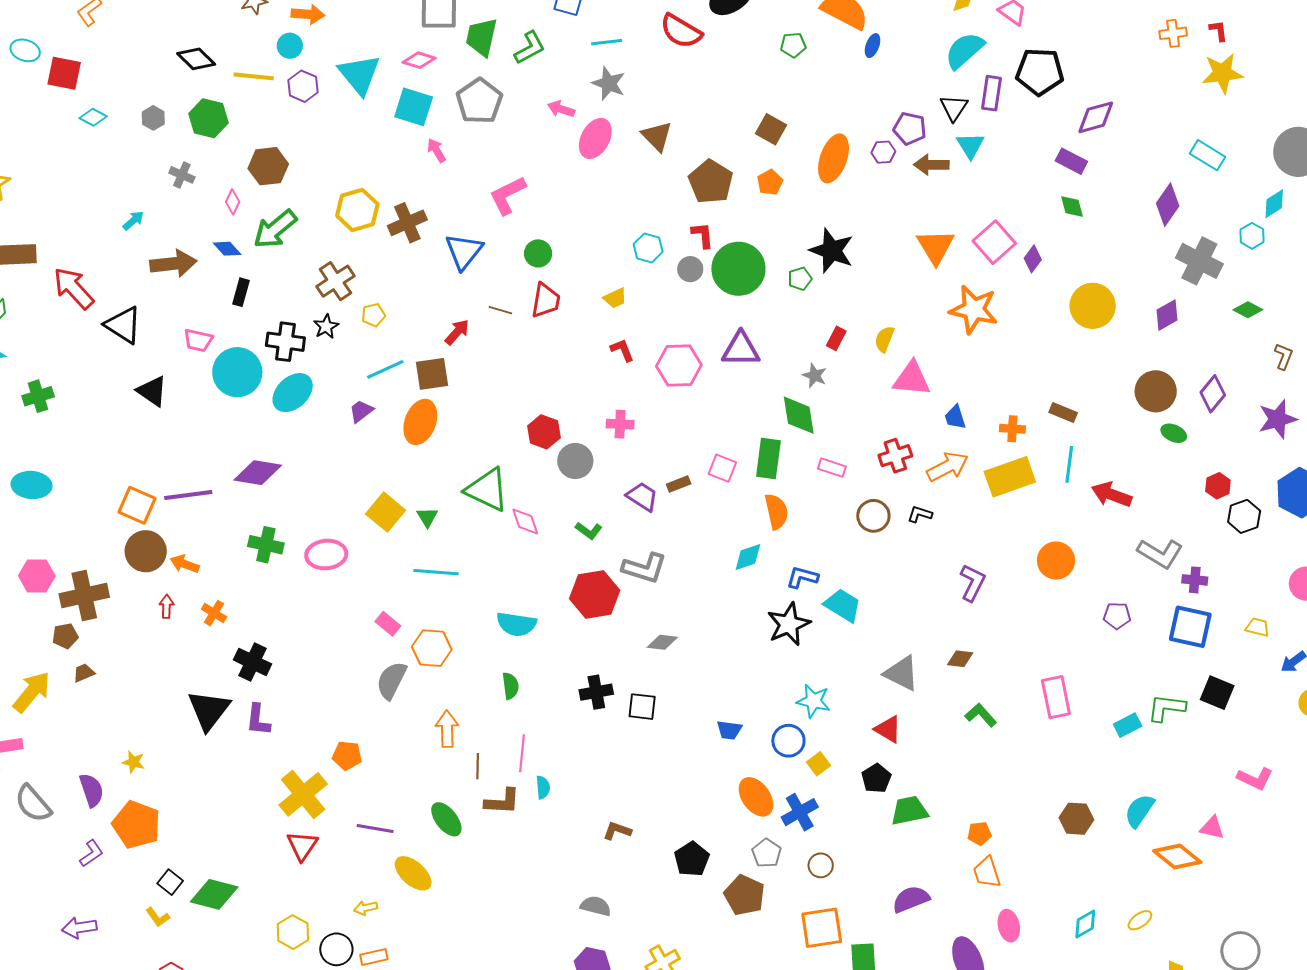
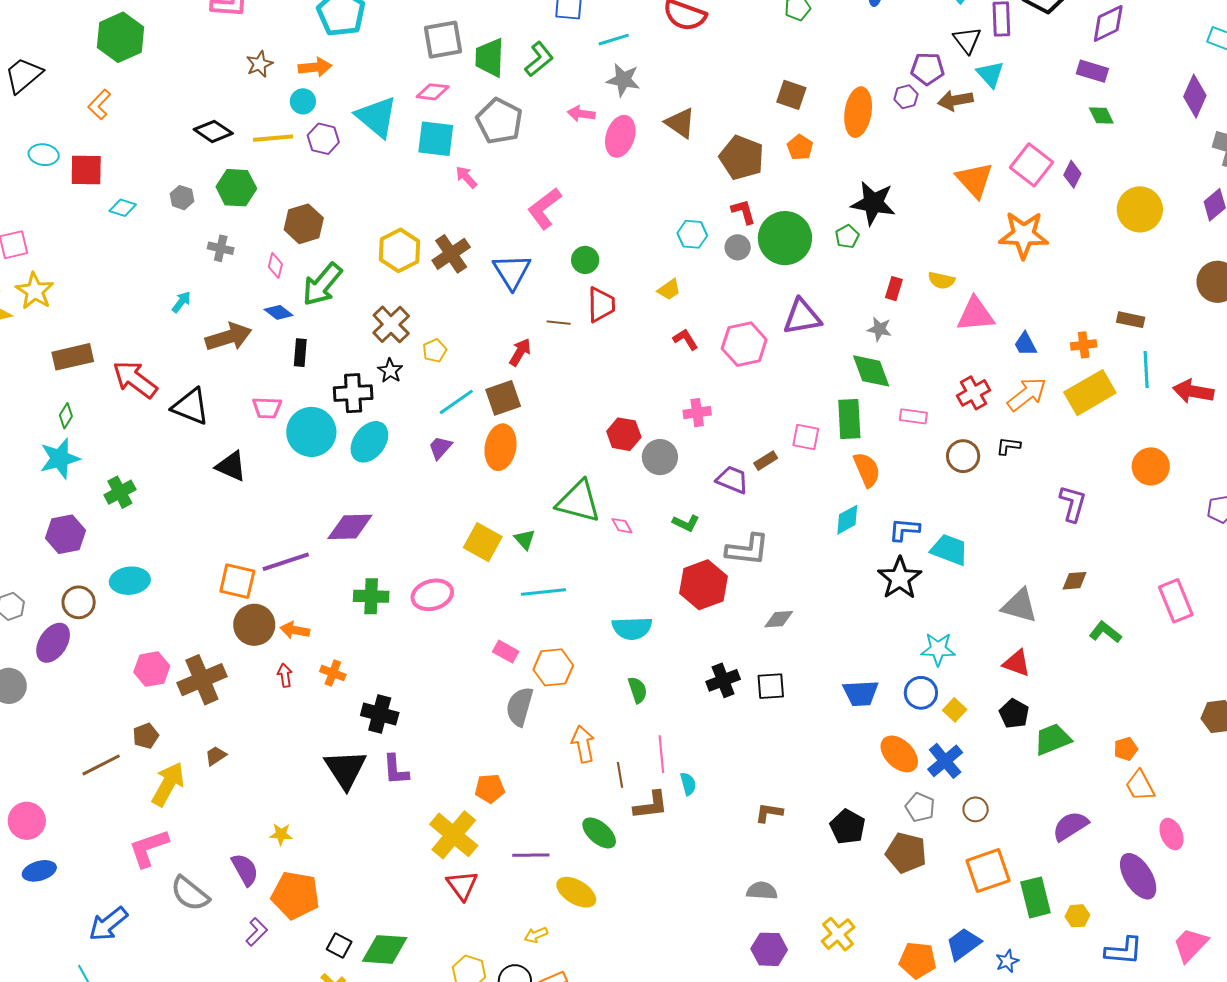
yellow semicircle: (884, 339) -> (941, 280), turned -88
pink diamond: (525, 521) -> (622, 526), size x0.7
brown pentagon: (65, 636) -> (146, 736), moved
blue trapezoid: (729, 730) -> (861, 693), size x1.4

